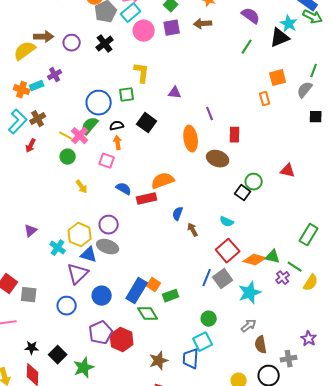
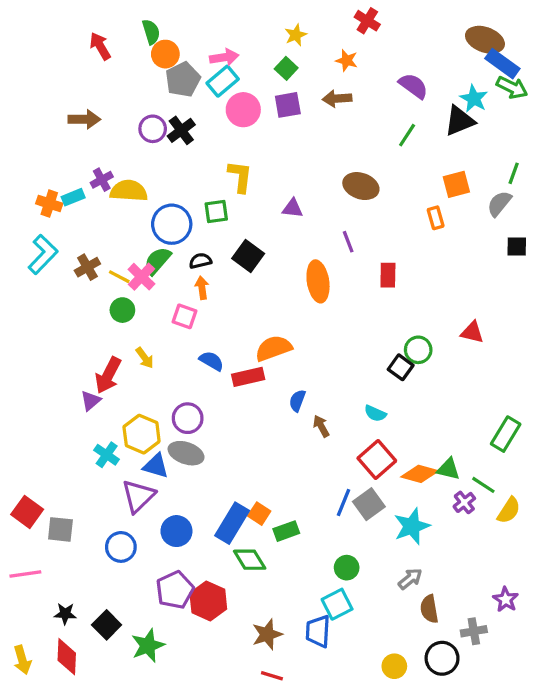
purple circle: (72, 43) -> (153, 129), moved
yellow semicircle: (25, 51) -> (129, 191), moved, turned 40
brown cross: (38, 119) -> (87, 267), moved
red arrow: (31, 146) -> (108, 375), moved, size x1.6
brown ellipse: (218, 159) -> (361, 186), moved
purple triangle: (31, 231) -> (91, 401), moved

